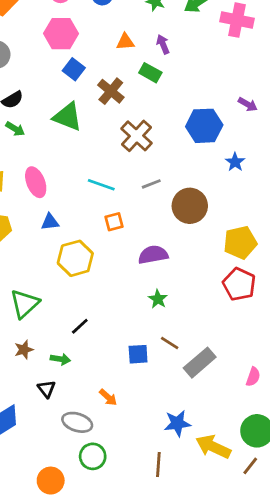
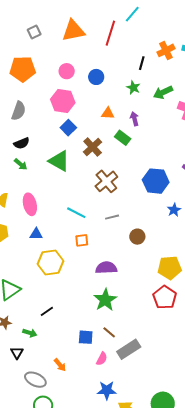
brown circle: (190, 206) -> (137, 237), size x0.6
green star: (158, 299) -> (105, 300), size x1.6
pink semicircle: (253, 377) -> (102, 359), moved

